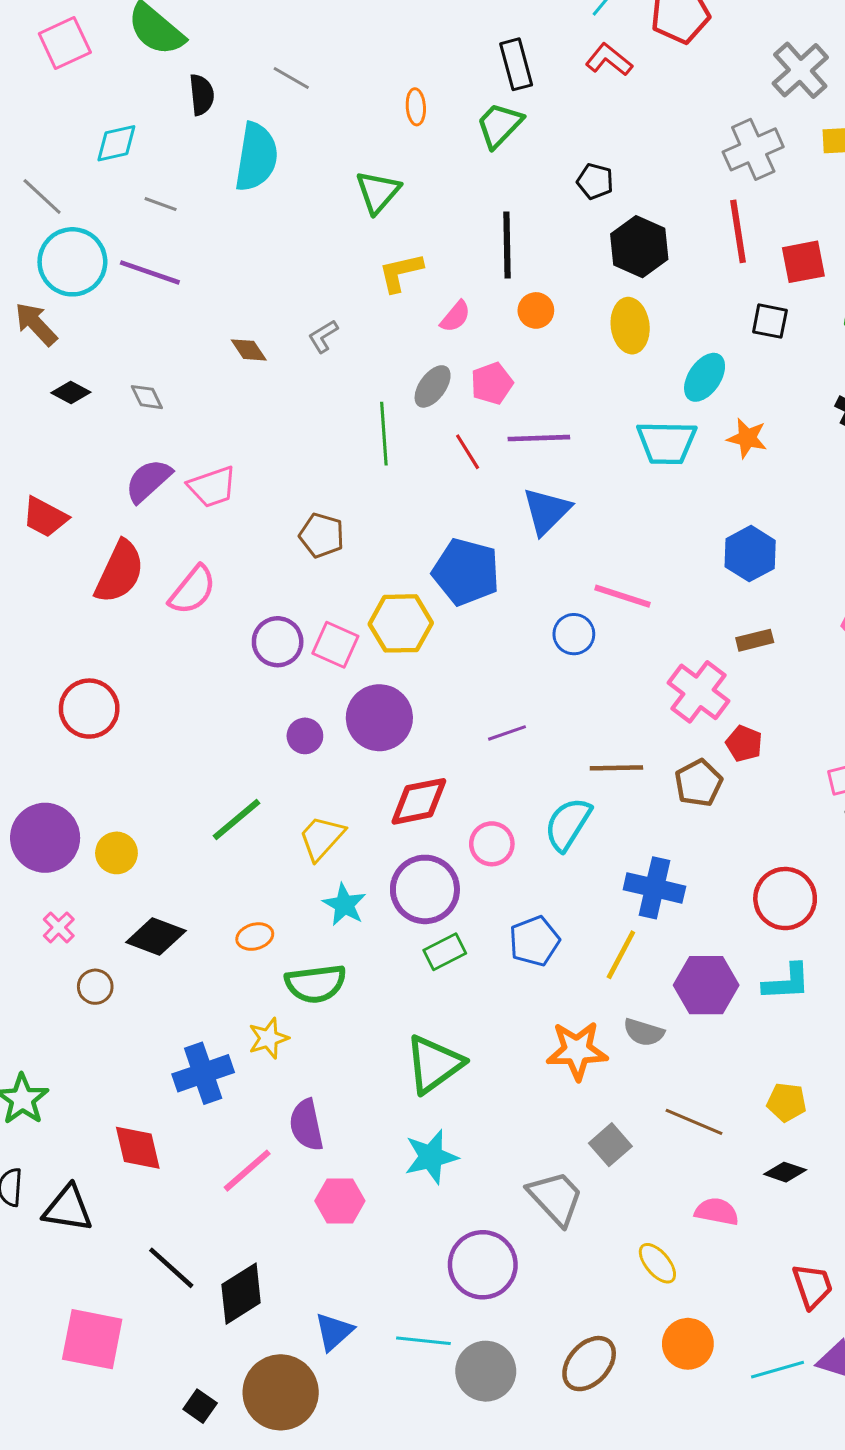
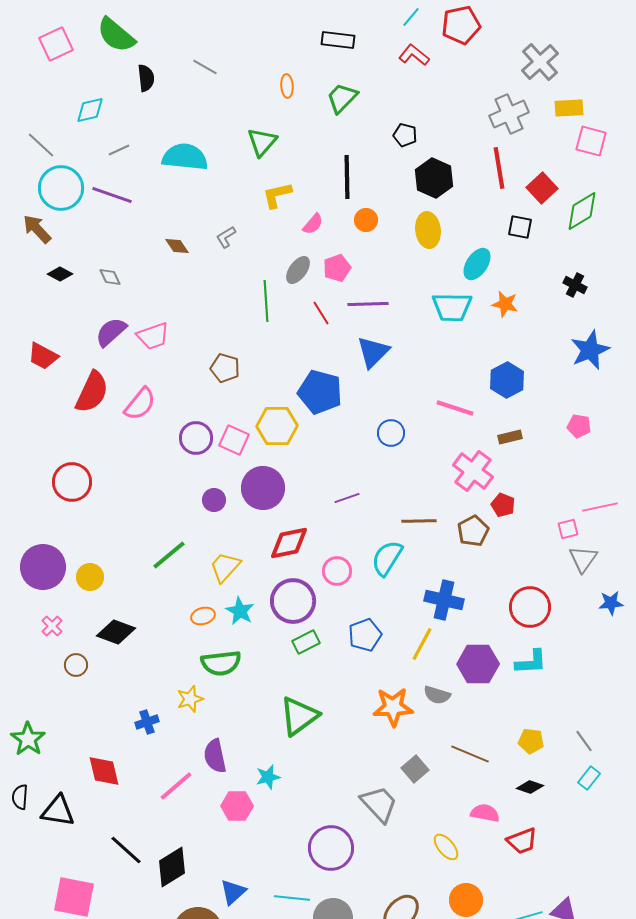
black rectangle: (516, 64) -> (338, 40), moved, turned -68
cyan semicircle: (256, 157) -> (185, 157), moved, turned -93
gray line: (161, 204) -> (119, 150), turned -45
red square: (803, 262) -> (542, 188), turned -32
pink line: (623, 596) -> (455, 408), moved
orange ellipse: (255, 937) -> (203, 616), moved
blue cross: (203, 1073) -> (147, 722), size x0.6
cyan star: (431, 1157) -> (268, 777), moved, size x0.7
red trapezoid: (812, 1286) -> (522, 841), moved, turned 88

